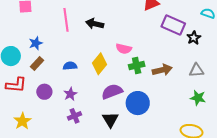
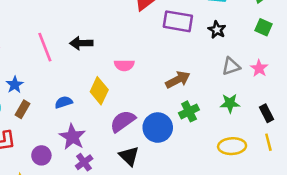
black star: (194, 38) -> (217, 30), moved
green cross: (137, 66) -> (189, 111), moved
gray triangle: (196, 70) -> (231, 66), moved
purple circle: (44, 92) -> (41, 155), moved
purple star: (70, 94) -> (72, 137), size x1.5

